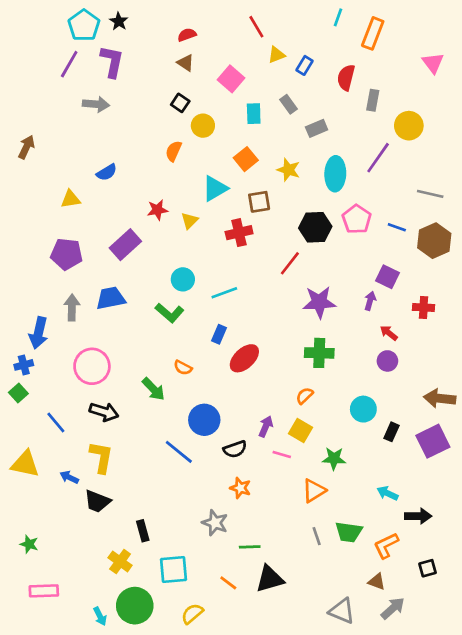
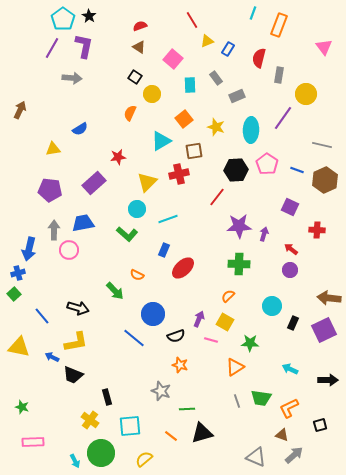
yellow triangle: (190, 221) -> (147, 182), moved, size x1.5
purple arrow: (370, 301) -> (264, 234), moved
pink circle: (92, 366) -> (69, 250), moved, size x0.7
yellow L-shape: (101, 457) -> (76, 342), turned 70
black arrow: (418, 516) -> (328, 380), moved

